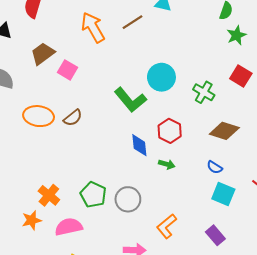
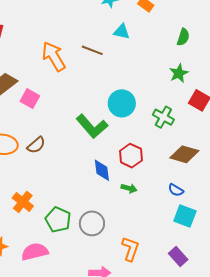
brown line: (133, 22) -> (92, 50), turned 55
green star: (236, 35) -> (179, 73), moved
orange cross: (49, 195) -> (23, 202), moved
orange L-shape: (167, 226) -> (130, 249), turned 150

